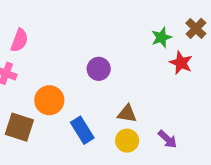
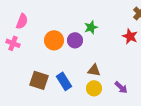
green star: (161, 37) -> (91, 27), moved
orange circle: (49, 100) -> (54, 40), moved
brown square: (19, 127) -> (39, 80), moved

